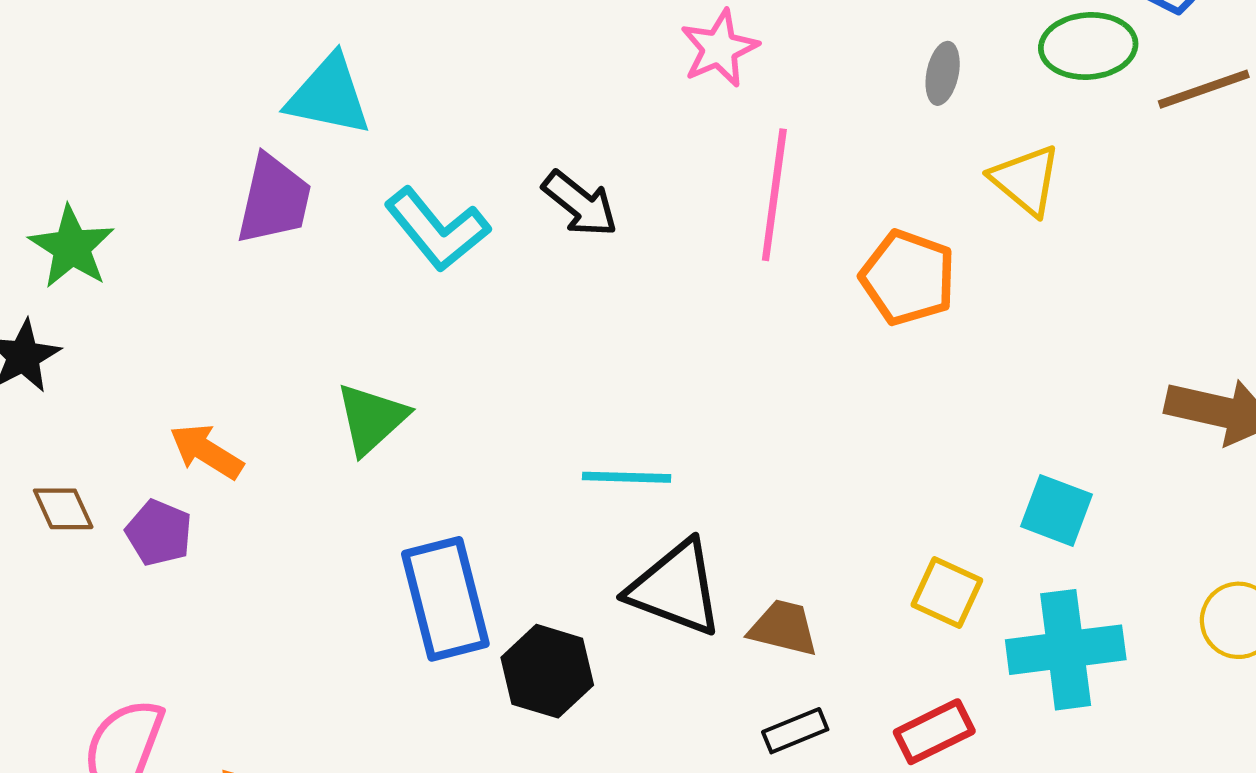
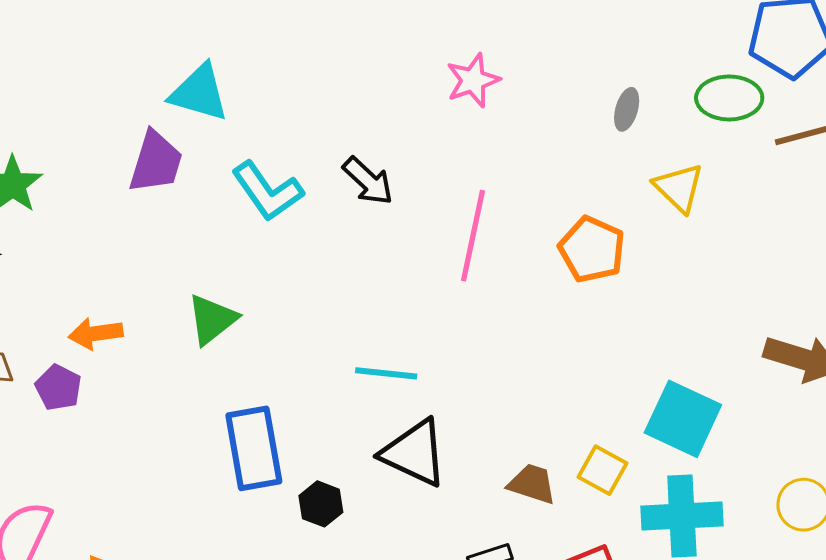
pink line: (774, 195) -> (473, 236), moved
orange arrow: (206, 451) -> (96, 333), turned -44
cyan square: (1057, 510) -> (683, 419), size x1.5
brown trapezoid: (783, 628) -> (532, 484), moved
black hexagon: (547, 671) -> (321, 504), size x0.7

